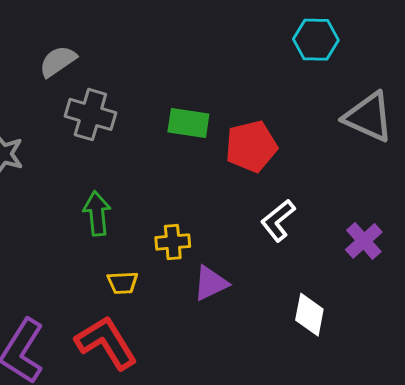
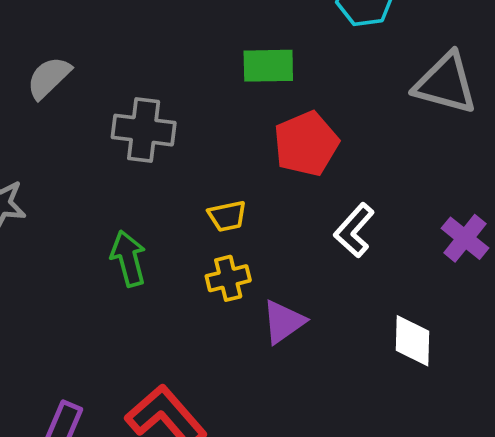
gray cross: (90, 114) -> (144, 130), moved
green rectangle: (188, 123) -> (268, 66), moved
yellow trapezoid: (123, 283) -> (227, 216), moved

